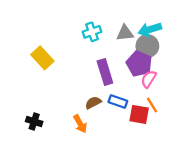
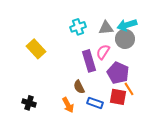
purple pentagon: (139, 64) -> (118, 73), moved
pink semicircle: (149, 79) -> (103, 52), moved
blue rectangle: (118, 101) -> (95, 103), moved
brown semicircle: (93, 103) -> (79, 87), turned -88

